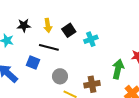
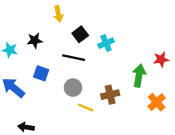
black star: (24, 25) -> (35, 40), moved
yellow arrow: (48, 25) -> (58, 14), moved
black line: (49, 47) -> (74, 58), moved

